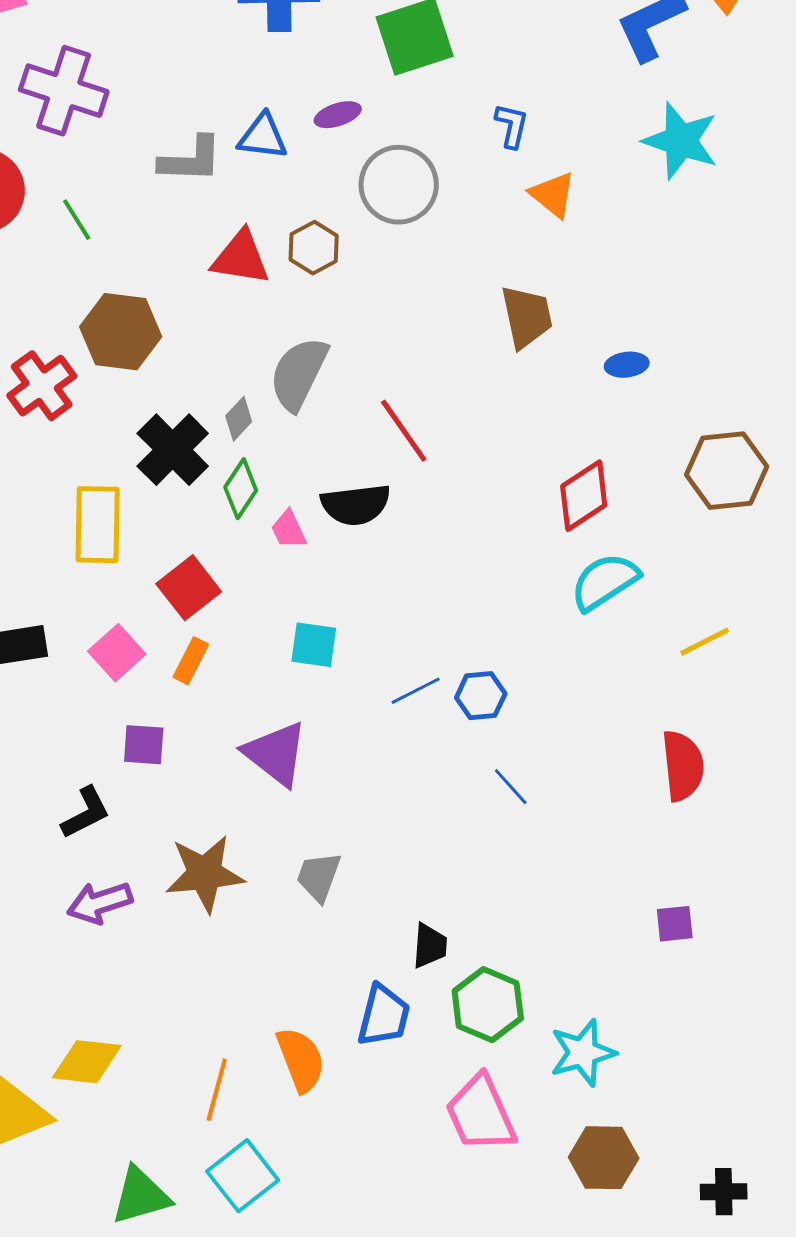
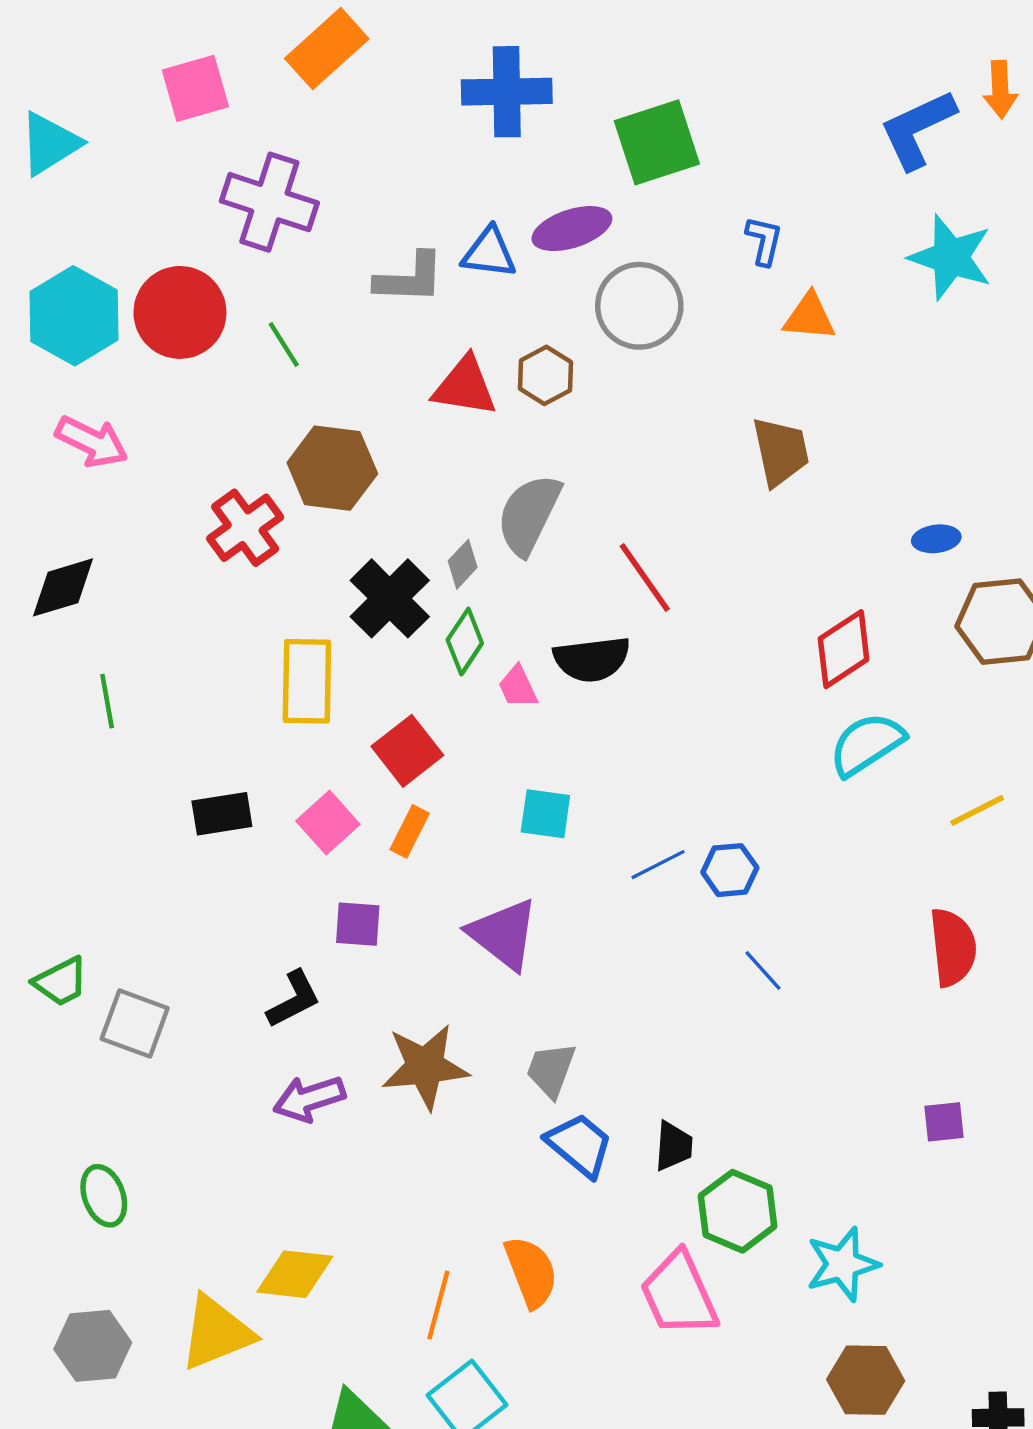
purple ellipse: (338, 115) -> (572, 229), size x1.5
orange triangle: (553, 195) -> (809, 317), turned -34
blue ellipse: (627, 365) -> (936, 539), moved
blue trapezoid: (384, 1016) -> (580, 1145), moved, turned -64
pink trapezoid: (481, 1114) -> (679, 1294), moved

